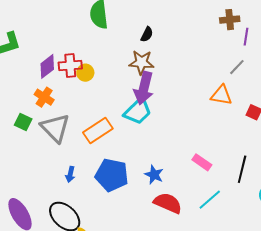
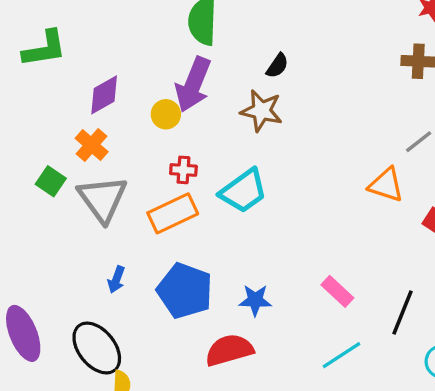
red cross: (70, 65) -> (183, 170), moved, size x0.7
purple arrow: (144, 88) -> (193, 85), moved
blue star: (154, 175) -> (255, 300), turned -30
red semicircle: (168, 203) -> (229, 350), moved, turned -48

